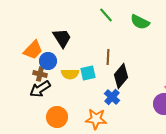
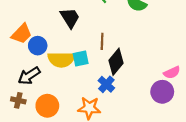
black trapezoid: (62, 38) -> (70, 18), moved
brown cross: (40, 74) -> (18, 100), moved
yellow semicircle: (70, 74) -> (61, 60), size x1.4

